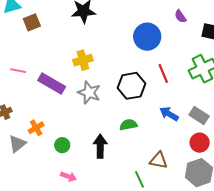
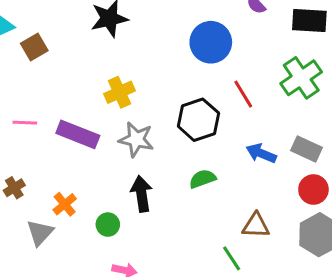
black arrow: (100, 146) -> (141, 194), moved

